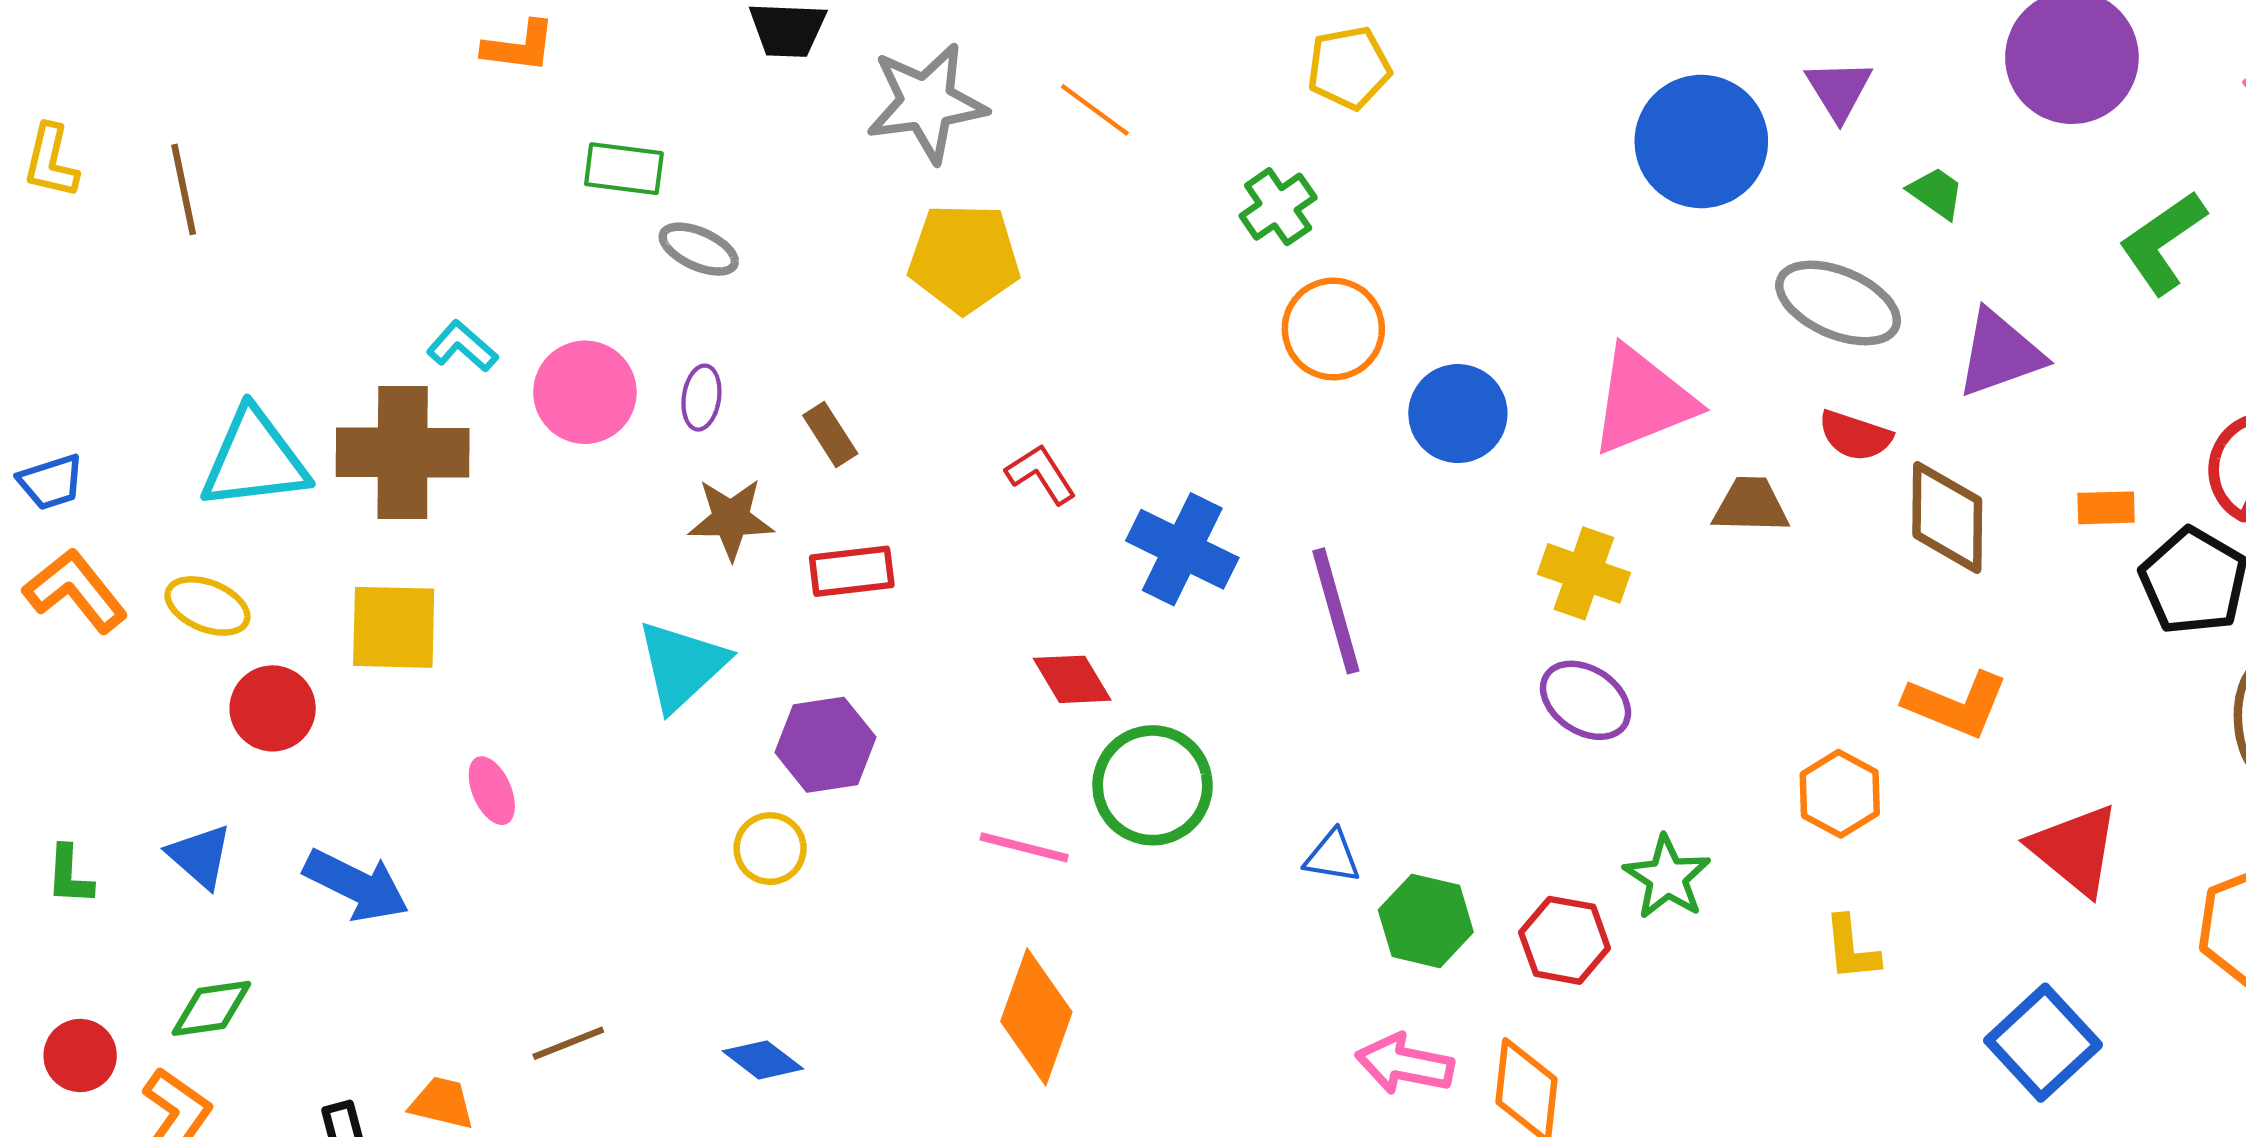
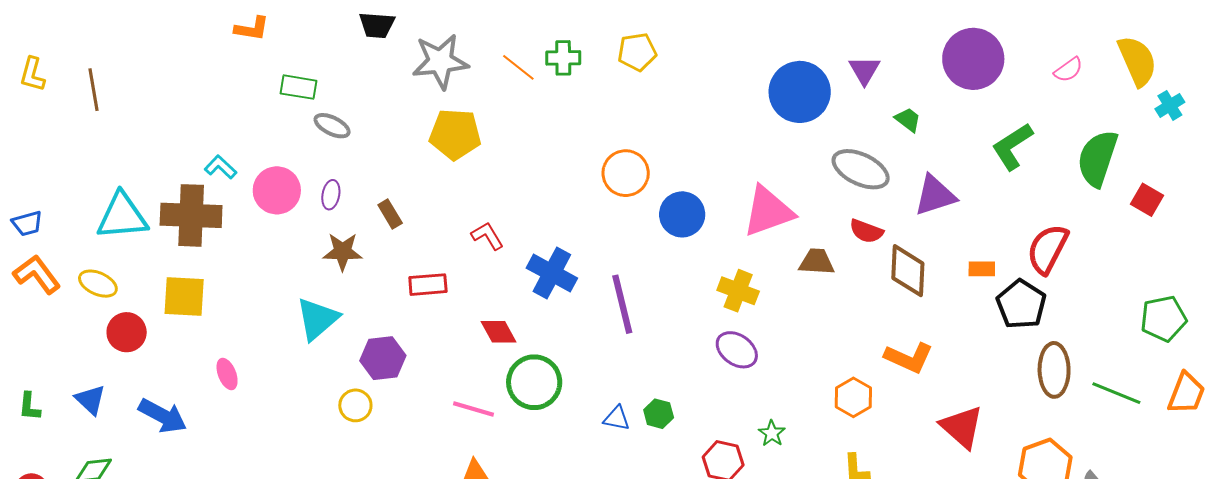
green cross: (1278, 207) -> (563, 58), moved, turned 32
red rectangle: (852, 571) -> (428, 285), moved
green star: (1667, 877) -> (772, 433), size x0.7
green hexagon: (1426, 921) -> (659, 414), moved, size x0.7

